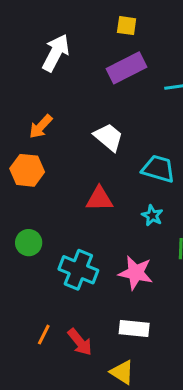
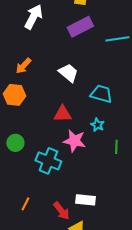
pink star: (136, 273) -> (74, 141), moved
red arrow: (80, 342) -> (61, 211), moved

